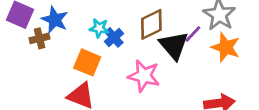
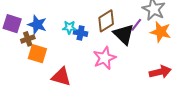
blue cross: (114, 37) -> (81, 33), turned -32
orange square: (87, 62) -> (37, 54), moved
pink star: (144, 76) -> (105, 58), turned -30

